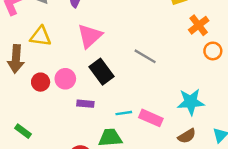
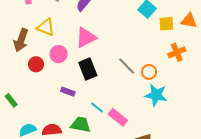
orange circle: (213, 51) -> (149, 72), moved
pink circle: (65, 79) -> (59, 54), moved
cyan star: (191, 102) -> (156, 95), moved
cyan line: (124, 113) -> (97, 107), turned 32

